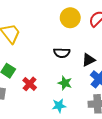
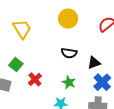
yellow circle: (70, 18) -> (68, 19), moved

